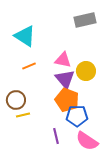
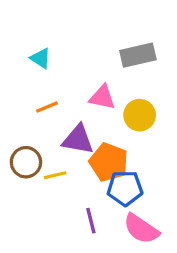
gray rectangle: (85, 20) -> (138, 55), moved
cyan triangle: (25, 36) -> (41, 58), size x0.6
purple triangle: (65, 79) -> (78, 139), moved, turned -40
yellow line: (23, 115) -> (55, 175), moved

